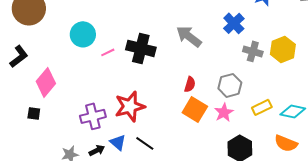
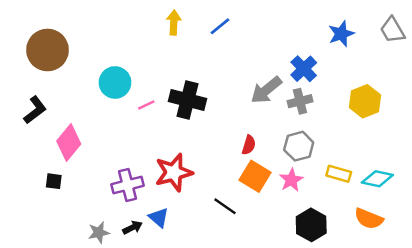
gray arrow: (189, 36) -> (266, 90), moved, turned -76
gray cross: (253, 51) -> (300, 101), moved, turned -30
yellow rectangle: (262, 107) -> (339, 174), turned 42
black line: (145, 143) -> (225, 206), moved

